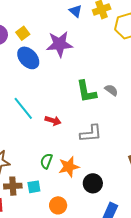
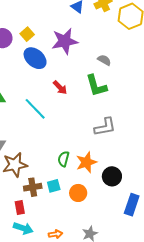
gray semicircle: (111, 90) -> (104, 60), moved
red arrow: (53, 121) -> (60, 88), moved, turned 35
orange circle: (58, 205) -> (78, 193), moved

